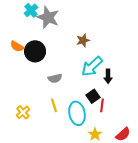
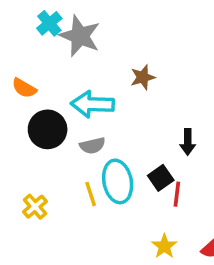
black circle: (35, 51) -> (48, 129), moved
cyan arrow: (92, 66) -> (92, 104), moved, turned 45
cyan ellipse: (77, 113) -> (118, 181), moved

